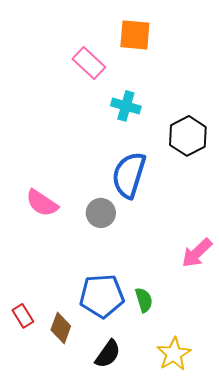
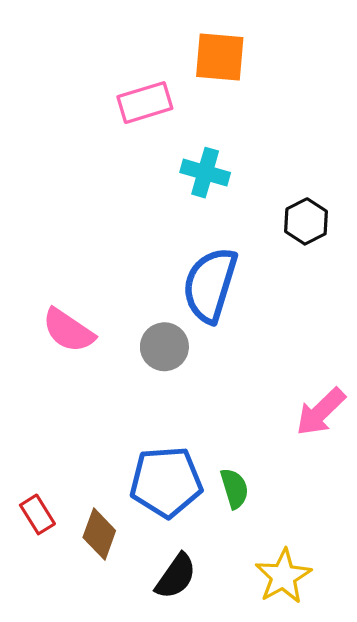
pink rectangle: (89, 63) -> (145, 103), turned -60
black hexagon: (188, 136) -> (306, 221), size x0.7

